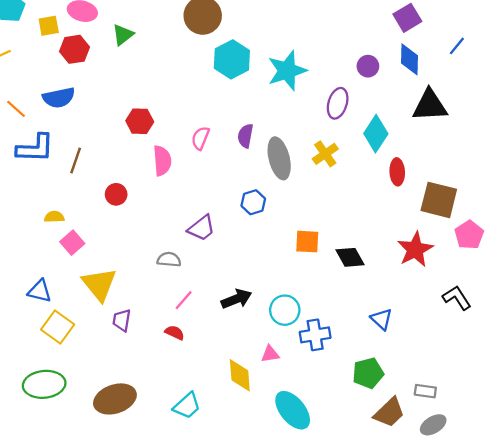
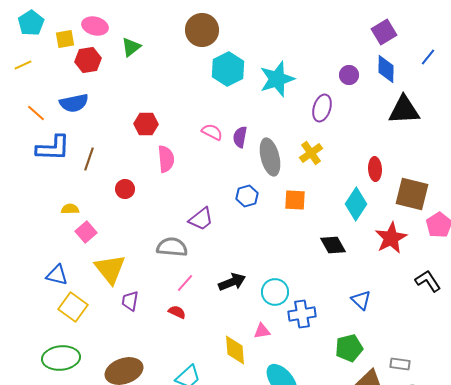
cyan diamond: (376, 134) -> (356, 204), moved
pink semicircle: (200, 138) -> (212, 132), moved, turned 95
orange square: (307, 242) -> (295, 200), moved
gray semicircle: (169, 260) -> (172, 247), size x1.4

